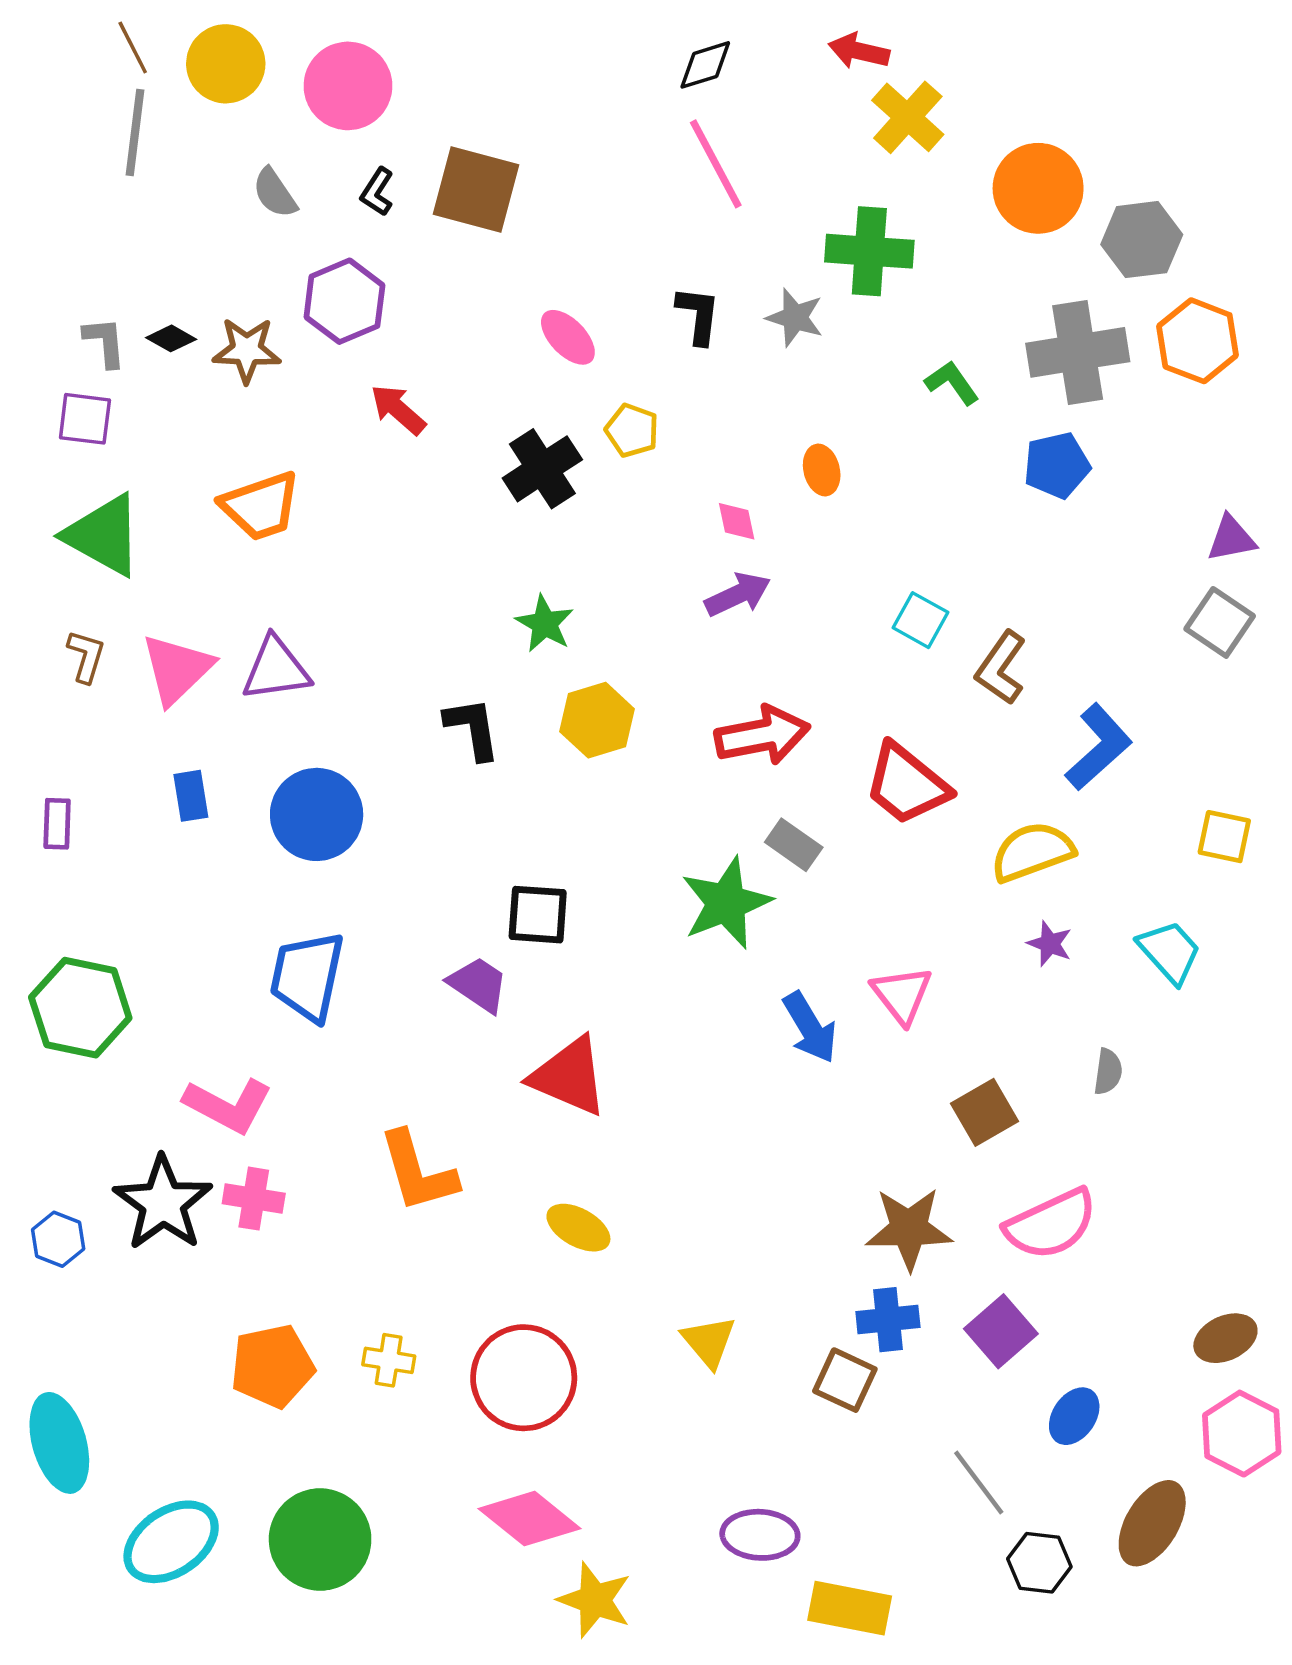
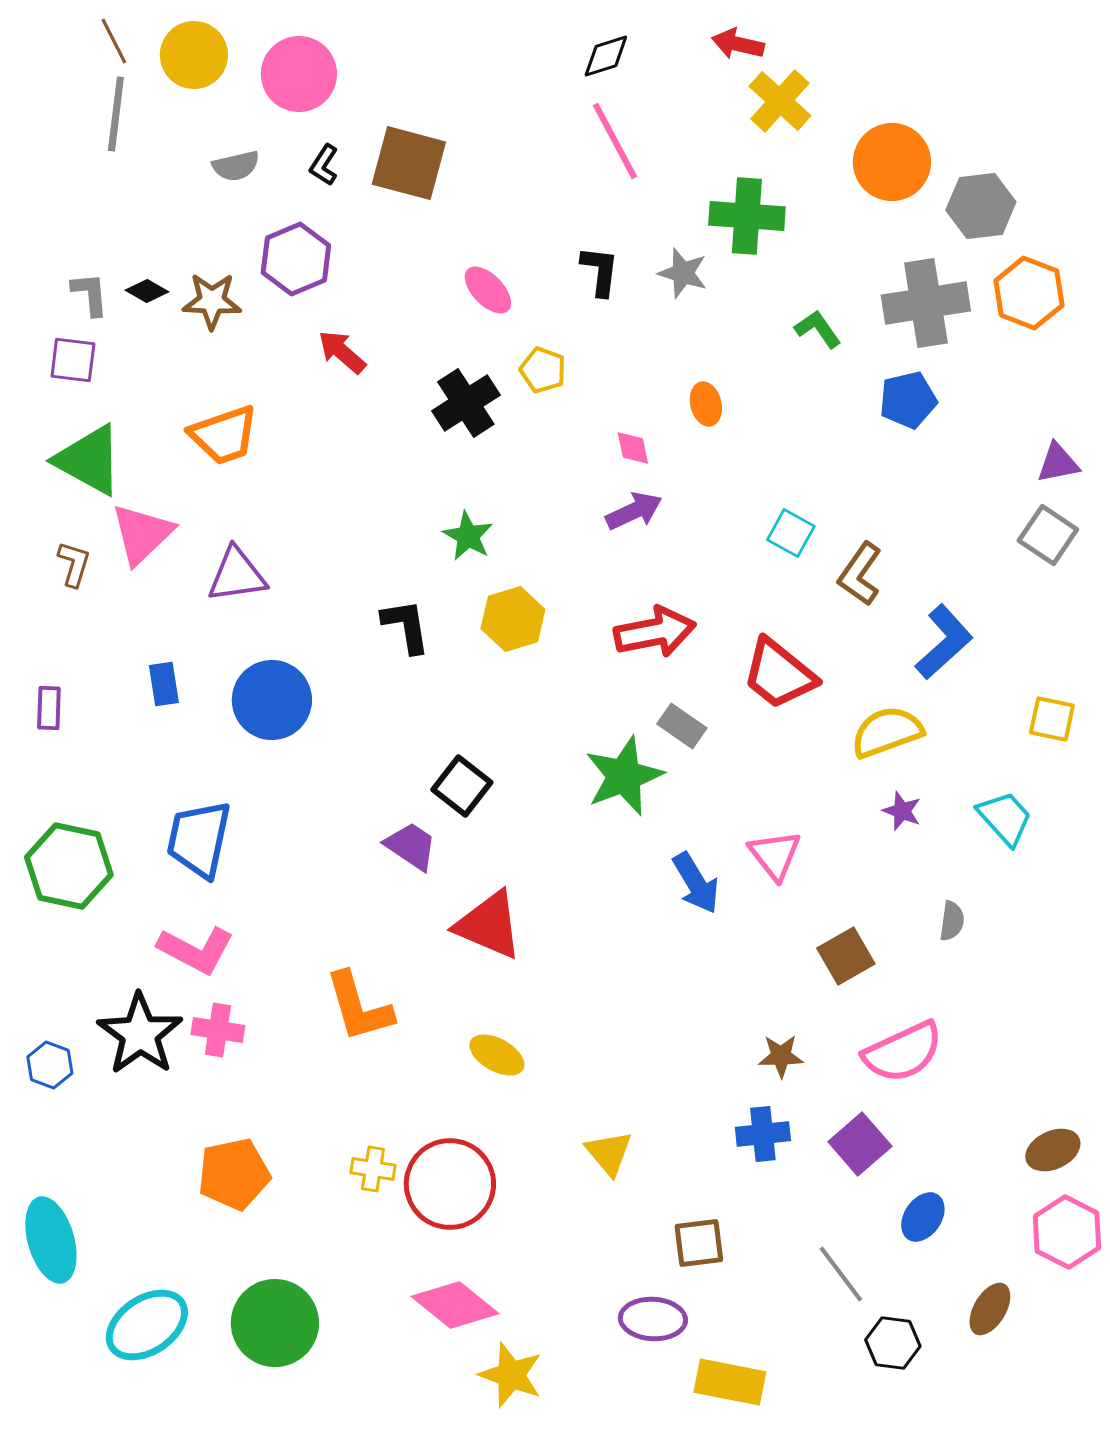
gray semicircle: (275, 193) -> (236, 166), turned -69
pink triangle: (177, 669) -> (142, 534), moved
black square: (538, 915) -> (462, 786), turned 34
blue trapezoid: (307, 976) -> (199, 839), moved
brown star: (909, 1229) -> (781, 1056), size x0.6
yellow cross: (389, 1360) -> (373, 1169), moved
brown square: (845, 1380) -> (699, 1243), moved, turned -32
brown ellipse: (1152, 1523) -> (990, 1309), size x0.7

